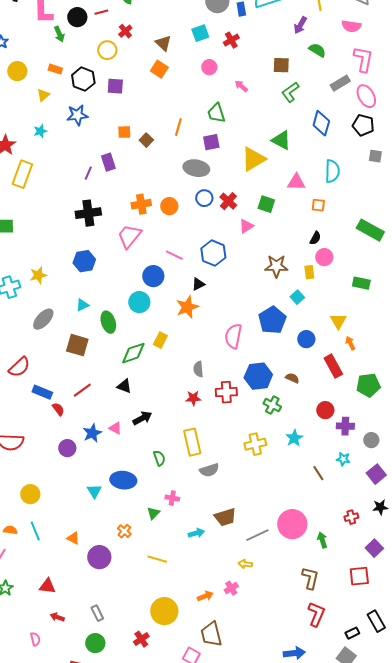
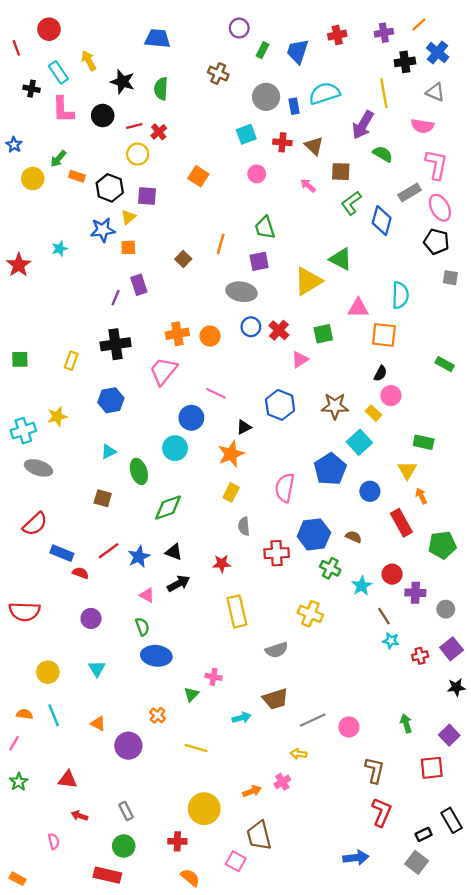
red line: (101, 12) -> (134, 126), moved
purple arrow: (300, 25) -> (363, 125), size x1.4
green arrow: (59, 34) -> (58, 159), moved, turned 63
red cross: (231, 40) -> (282, 142), turned 35
brown triangle: (163, 43) -> (314, 146), moved
pink arrow: (241, 86) -> (308, 186), moved
yellow triangle: (43, 95) -> (128, 217), moved
blue diamond: (321, 123) -> (382, 221), moved
orange square: (124, 132) -> (128, 247), moved
yellow rectangle: (22, 174) -> (71, 361), moved, size x0.6
green square: (266, 204) -> (323, 334), turned -30
orange square: (318, 205) -> (384, 335), size x1.6
green rectangle: (370, 230) -> (445, 364), size x0.6
blue hexagon: (213, 253) -> (280, 405), moved
yellow rectangle: (309, 272) -> (373, 413), turned -40
green rectangle: (361, 283) -> (424, 442), moved
cyan square: (297, 297) -> (359, 442), size x1.5
gray ellipse: (43, 319) -> (39, 468), moved, turned 65
yellow rectangle: (160, 340) -> (231, 492), moved
brown square: (77, 345) -> (103, 498), size x0.7
black triangle: (124, 386) -> (174, 552), moved
red star: (193, 398) -> (222, 564), moved
red semicircle: (58, 409) -> (81, 573), turned -32
blue star: (92, 433) -> (139, 557), moved
cyan star: (294, 438) -> (362, 586), moved
yellow cross: (255, 444) -> (310, 614), turned 35
green semicircle: (159, 458) -> (142, 627), moved
cyan star: (343, 459) -> (391, 641), moved
gray semicircle: (209, 470) -> (277, 650), moved
brown line: (318, 473) -> (384, 616), moved
cyan triangle: (94, 491) -> (97, 669), moved
red cross: (351, 517) -> (420, 656), moved
pink circle: (292, 524) -> (349, 727), moved, size x0.6
green arrow: (322, 540) -> (406, 723), moved
red cross: (141, 639) -> (177, 841), turned 35

